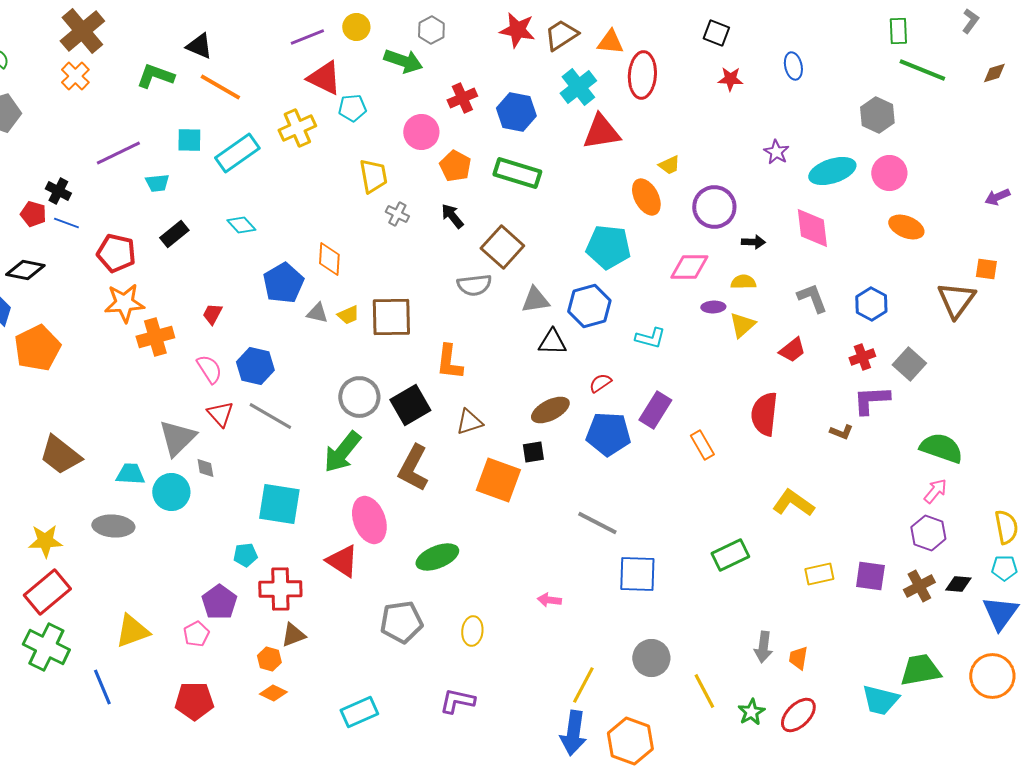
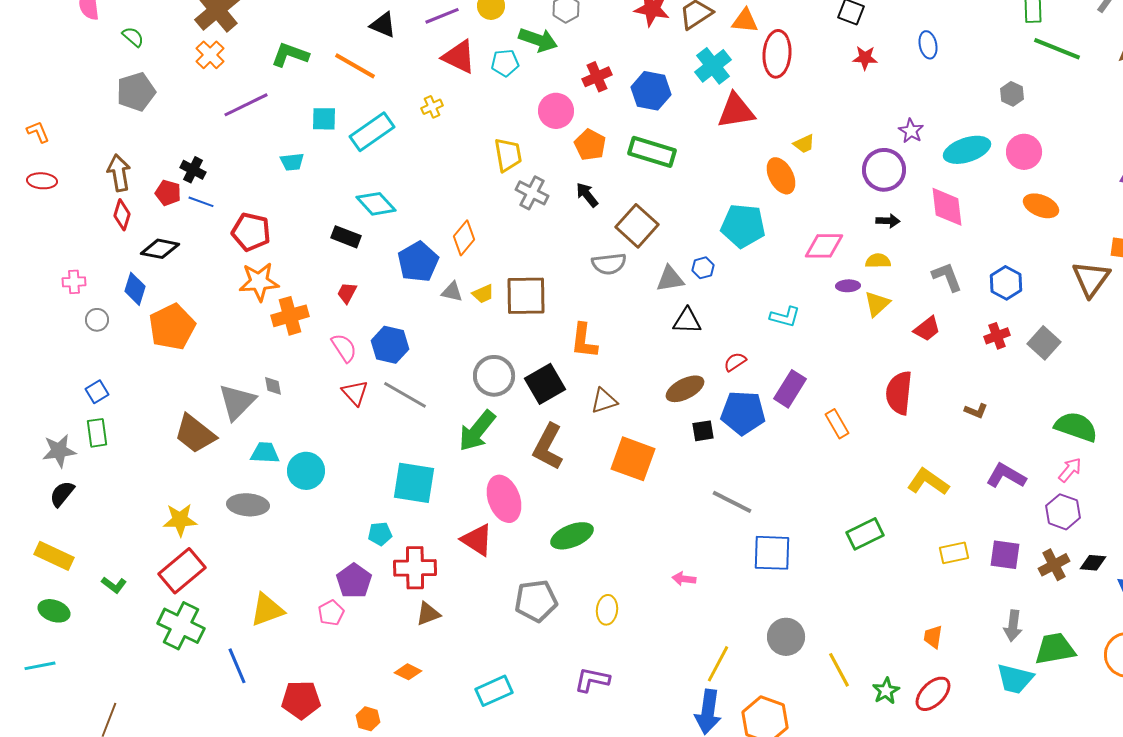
black triangle: (199, 46) -> (383, 25), moved
cyan pentagon: (352, 108) -> (505, 63), moved
gray hexagon: (877, 115) -> (1012, 94), size x0.7
yellow cross: (297, 128) -> (432, 107), size x0.6
purple line: (118, 153) -> (246, 105), moved
purple circle: (714, 207) -> (884, 170), moved
gray cross: (397, 214) -> (532, 193), size x1.4
cyan diamond: (241, 225) -> (376, 204), size x1.4
black rectangle: (174, 234) -> (346, 237), moved, turned 60
orange diamond: (329, 259) -> (464, 238), turned 36
blue hexagon: (589, 306) -> (703, 268), moved, size x0.5
purple L-shape: (871, 400) -> (1006, 476), moved, turned 33
gray triangle: (177, 438) -> (237, 402), moved
black square: (533, 452) -> (703, 431), moved
gray diamond: (205, 468) -> (273, 386), moved
gray arrow: (763, 647) -> (1013, 626), moved
orange hexagon: (269, 659) -> (368, 719), moved
red pentagon: (194, 701) -> (301, 700), moved

